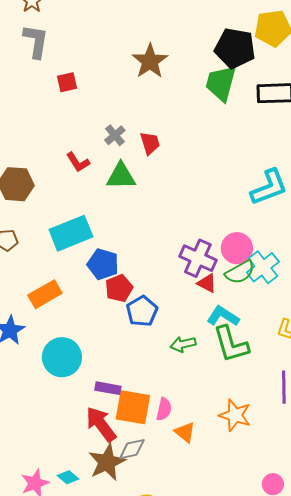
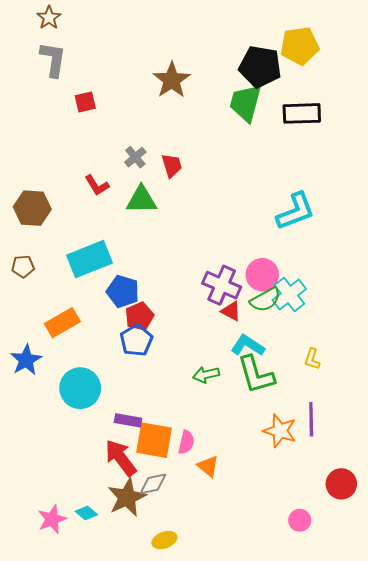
blue pentagon: (142, 311) -> (136, 340), moved
orange star: (235, 415) -> (280, 431), moved

